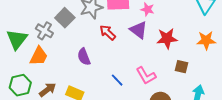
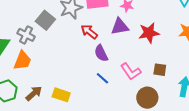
purple triangle: (139, 30) -> (120, 27), turned -42
purple semicircle: (84, 57) -> (101, 53), moved
brown square: (182, 67) -> (160, 70), moved

